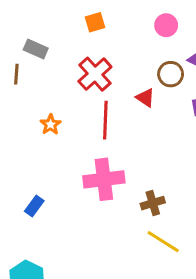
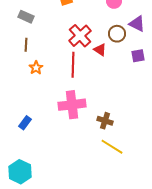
brown line: (16, 74) -> (26, 45), moved
red cross: (95, 74) -> (80, 36), moved
brown cross: (153, 203) -> (105, 121), turned 35

